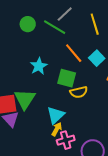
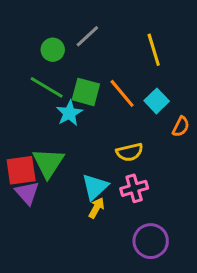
gray line: (65, 14) -> (87, 36), moved
green line: (55, 27) -> (47, 87), moved
green square: (67, 78) -> (86, 92), moved
pink cross: (66, 140) -> (134, 188), moved

